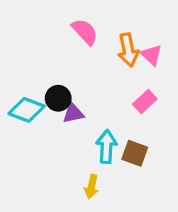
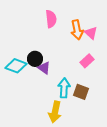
pink semicircle: (85, 32) -> (51, 19), turned 36
purple triangle: (73, 113) -> (44, 68), turned 48
yellow arrow: (91, 187) -> (55, 112), size x1.5

